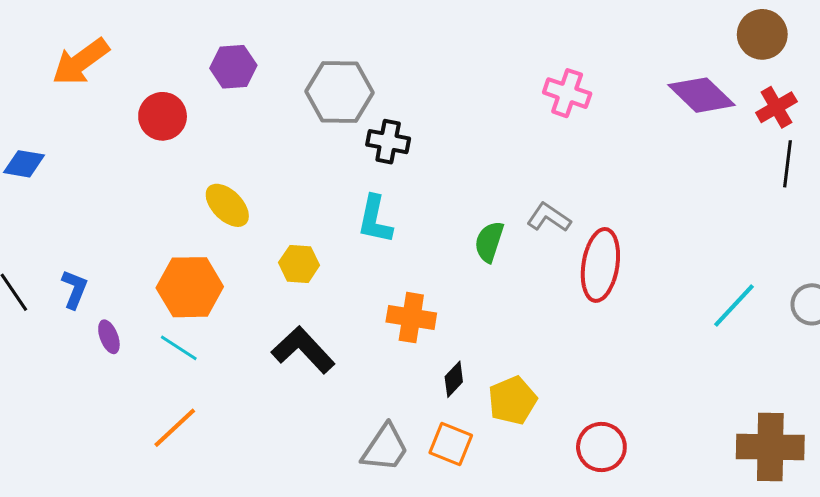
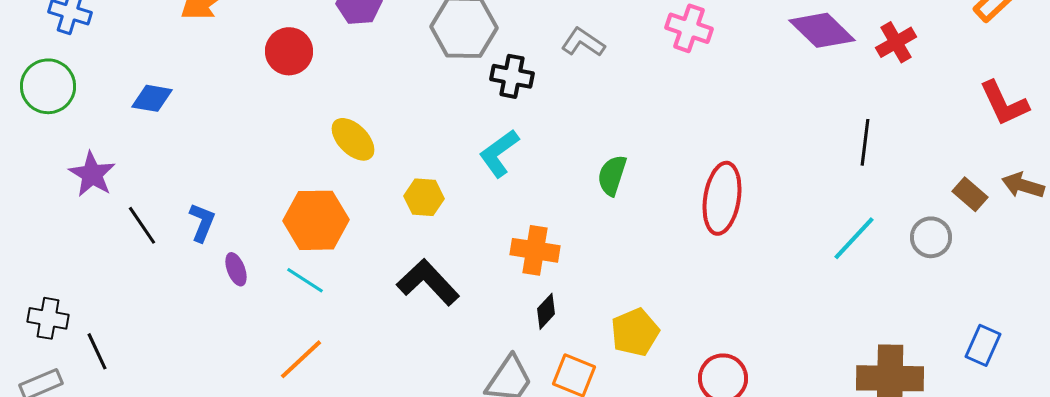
black line: (788, 164) -> (865, 142), moved
gray L-shape: (549, 217) -> (583, 42), moved
cyan L-shape: (375, 219) -> (499, 153), turned 42
black diamond: (454, 379) -> (546, 311), moved

